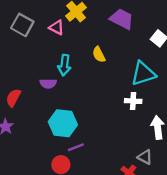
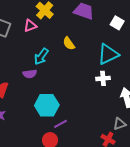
pink triangle: (57, 27) -> (30, 26), turned -40
cyan arrow: (64, 65) -> (41, 56), turned 36
gray triangle: (145, 157) -> (120, 124), turned -40

